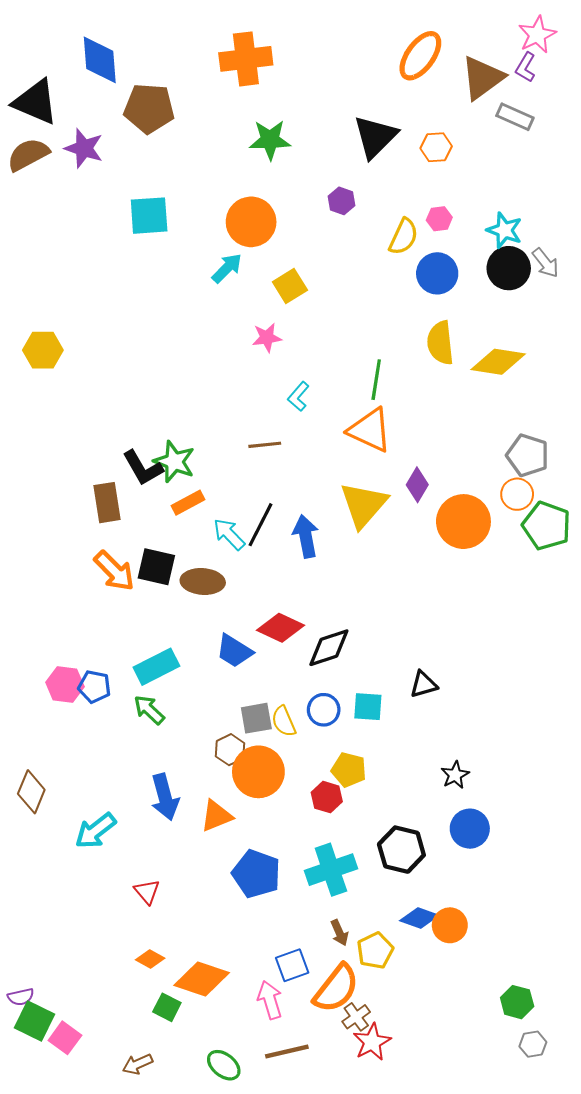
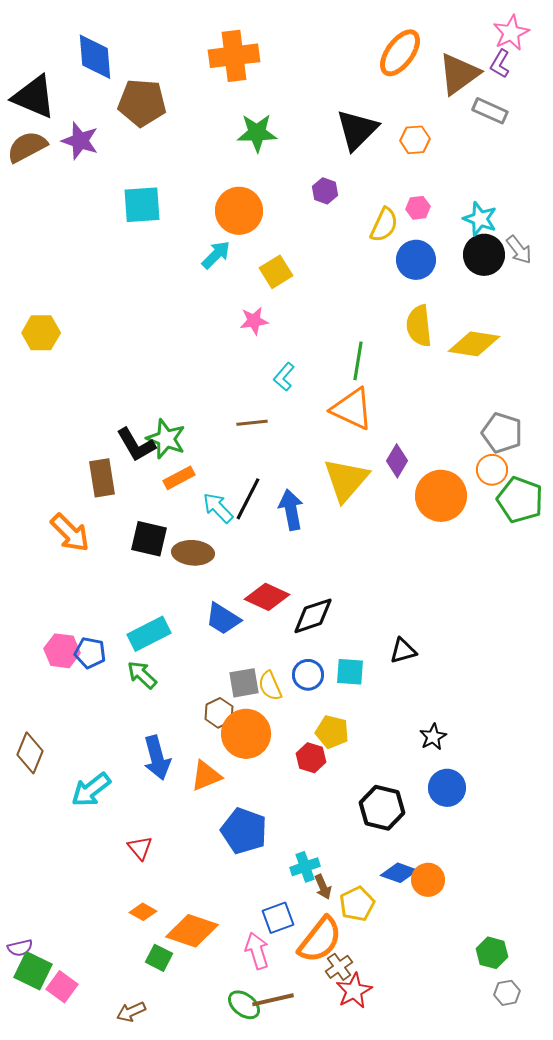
orange arrow: (114, 571) -> (70, 533), moved
cyan cross: (331, 870) -> (305, 867), moved, size x0.6
green ellipse: (224, 1065) -> (244, 1005), moved

